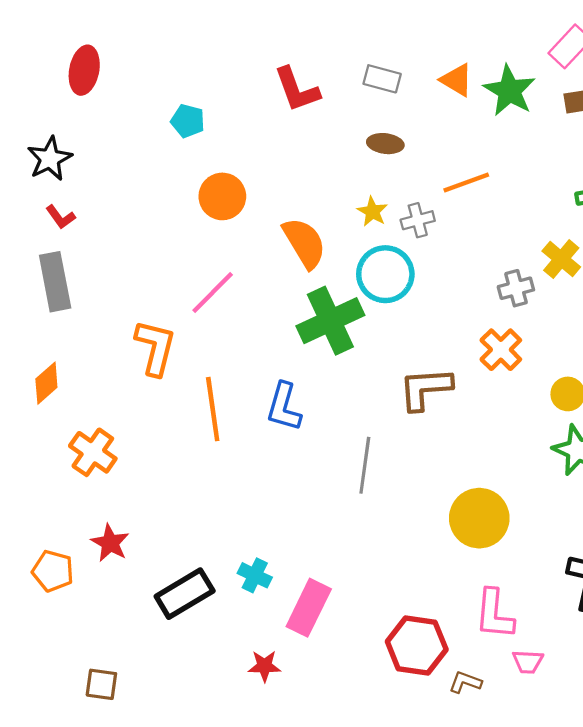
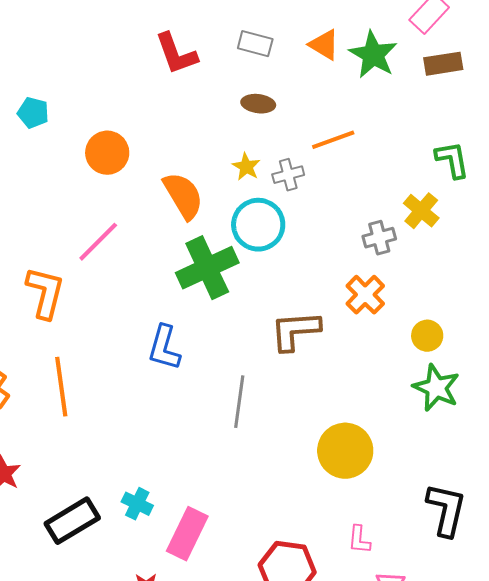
cyan pentagon: (188, 121) -> (33, 113), moved
orange line: (213, 409) -> (61, 387), moved
pink L-shape: (494, 614) -> (359, 540), size x0.6

